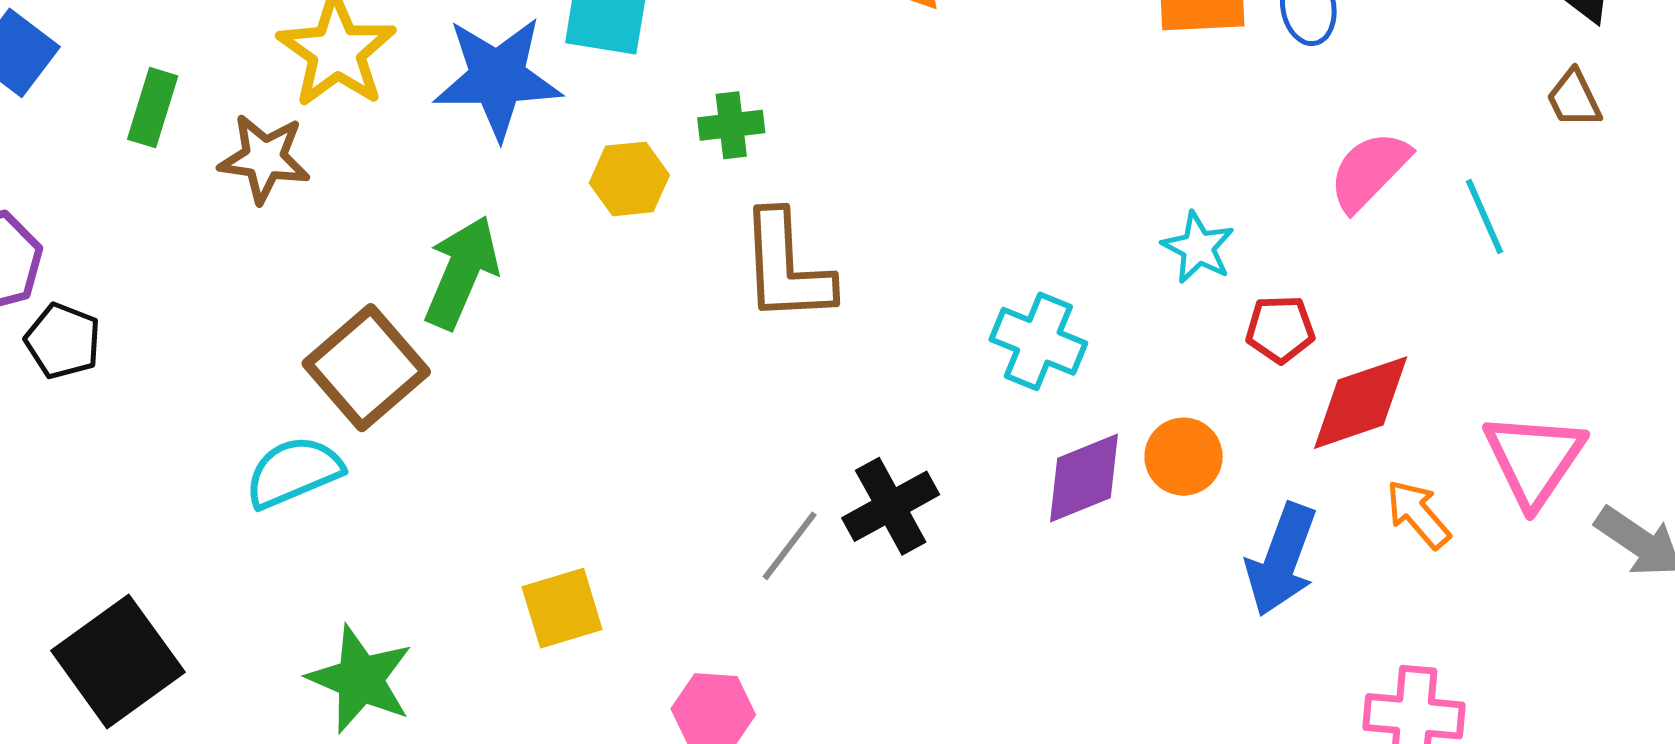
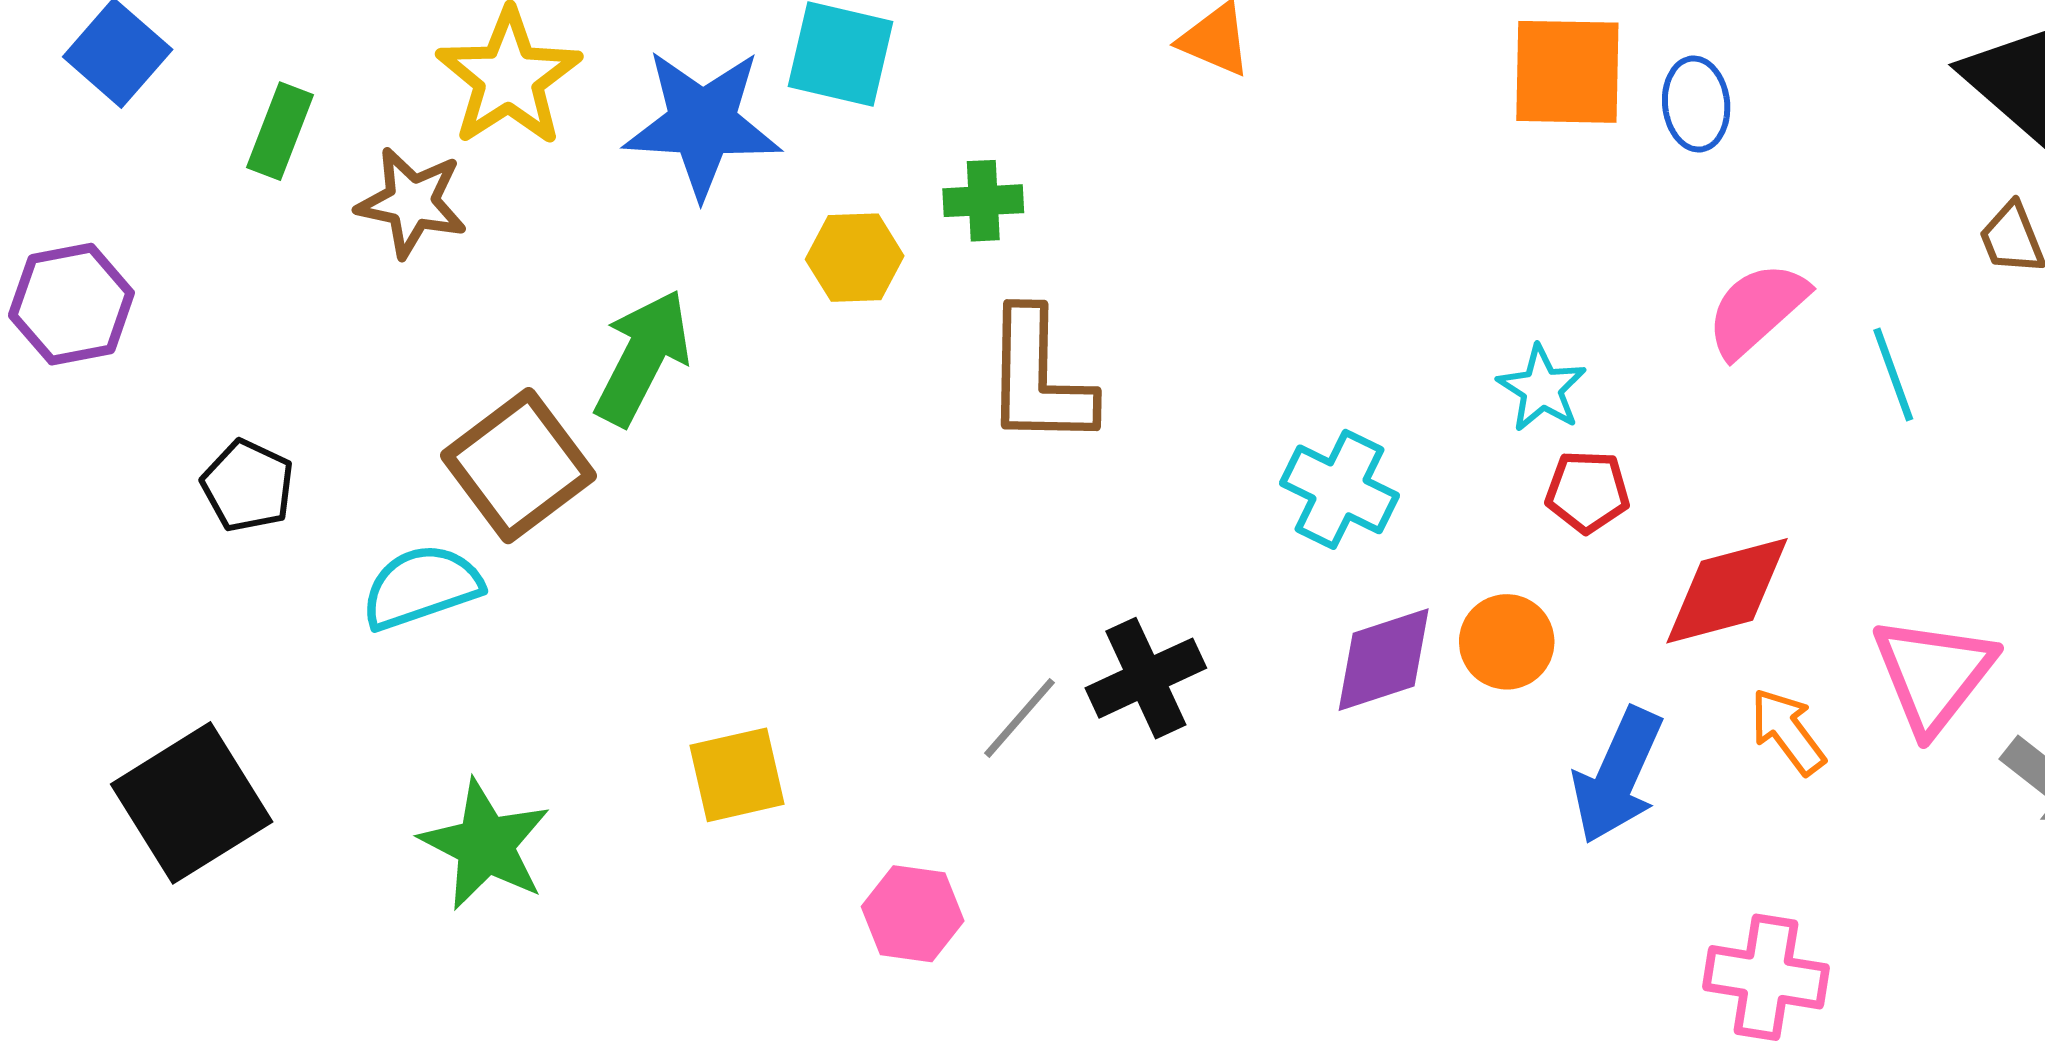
red pentagon: (1280, 329) -> (1587, 492), moved
black pentagon: (63, 341) -> (248, 486), moved

